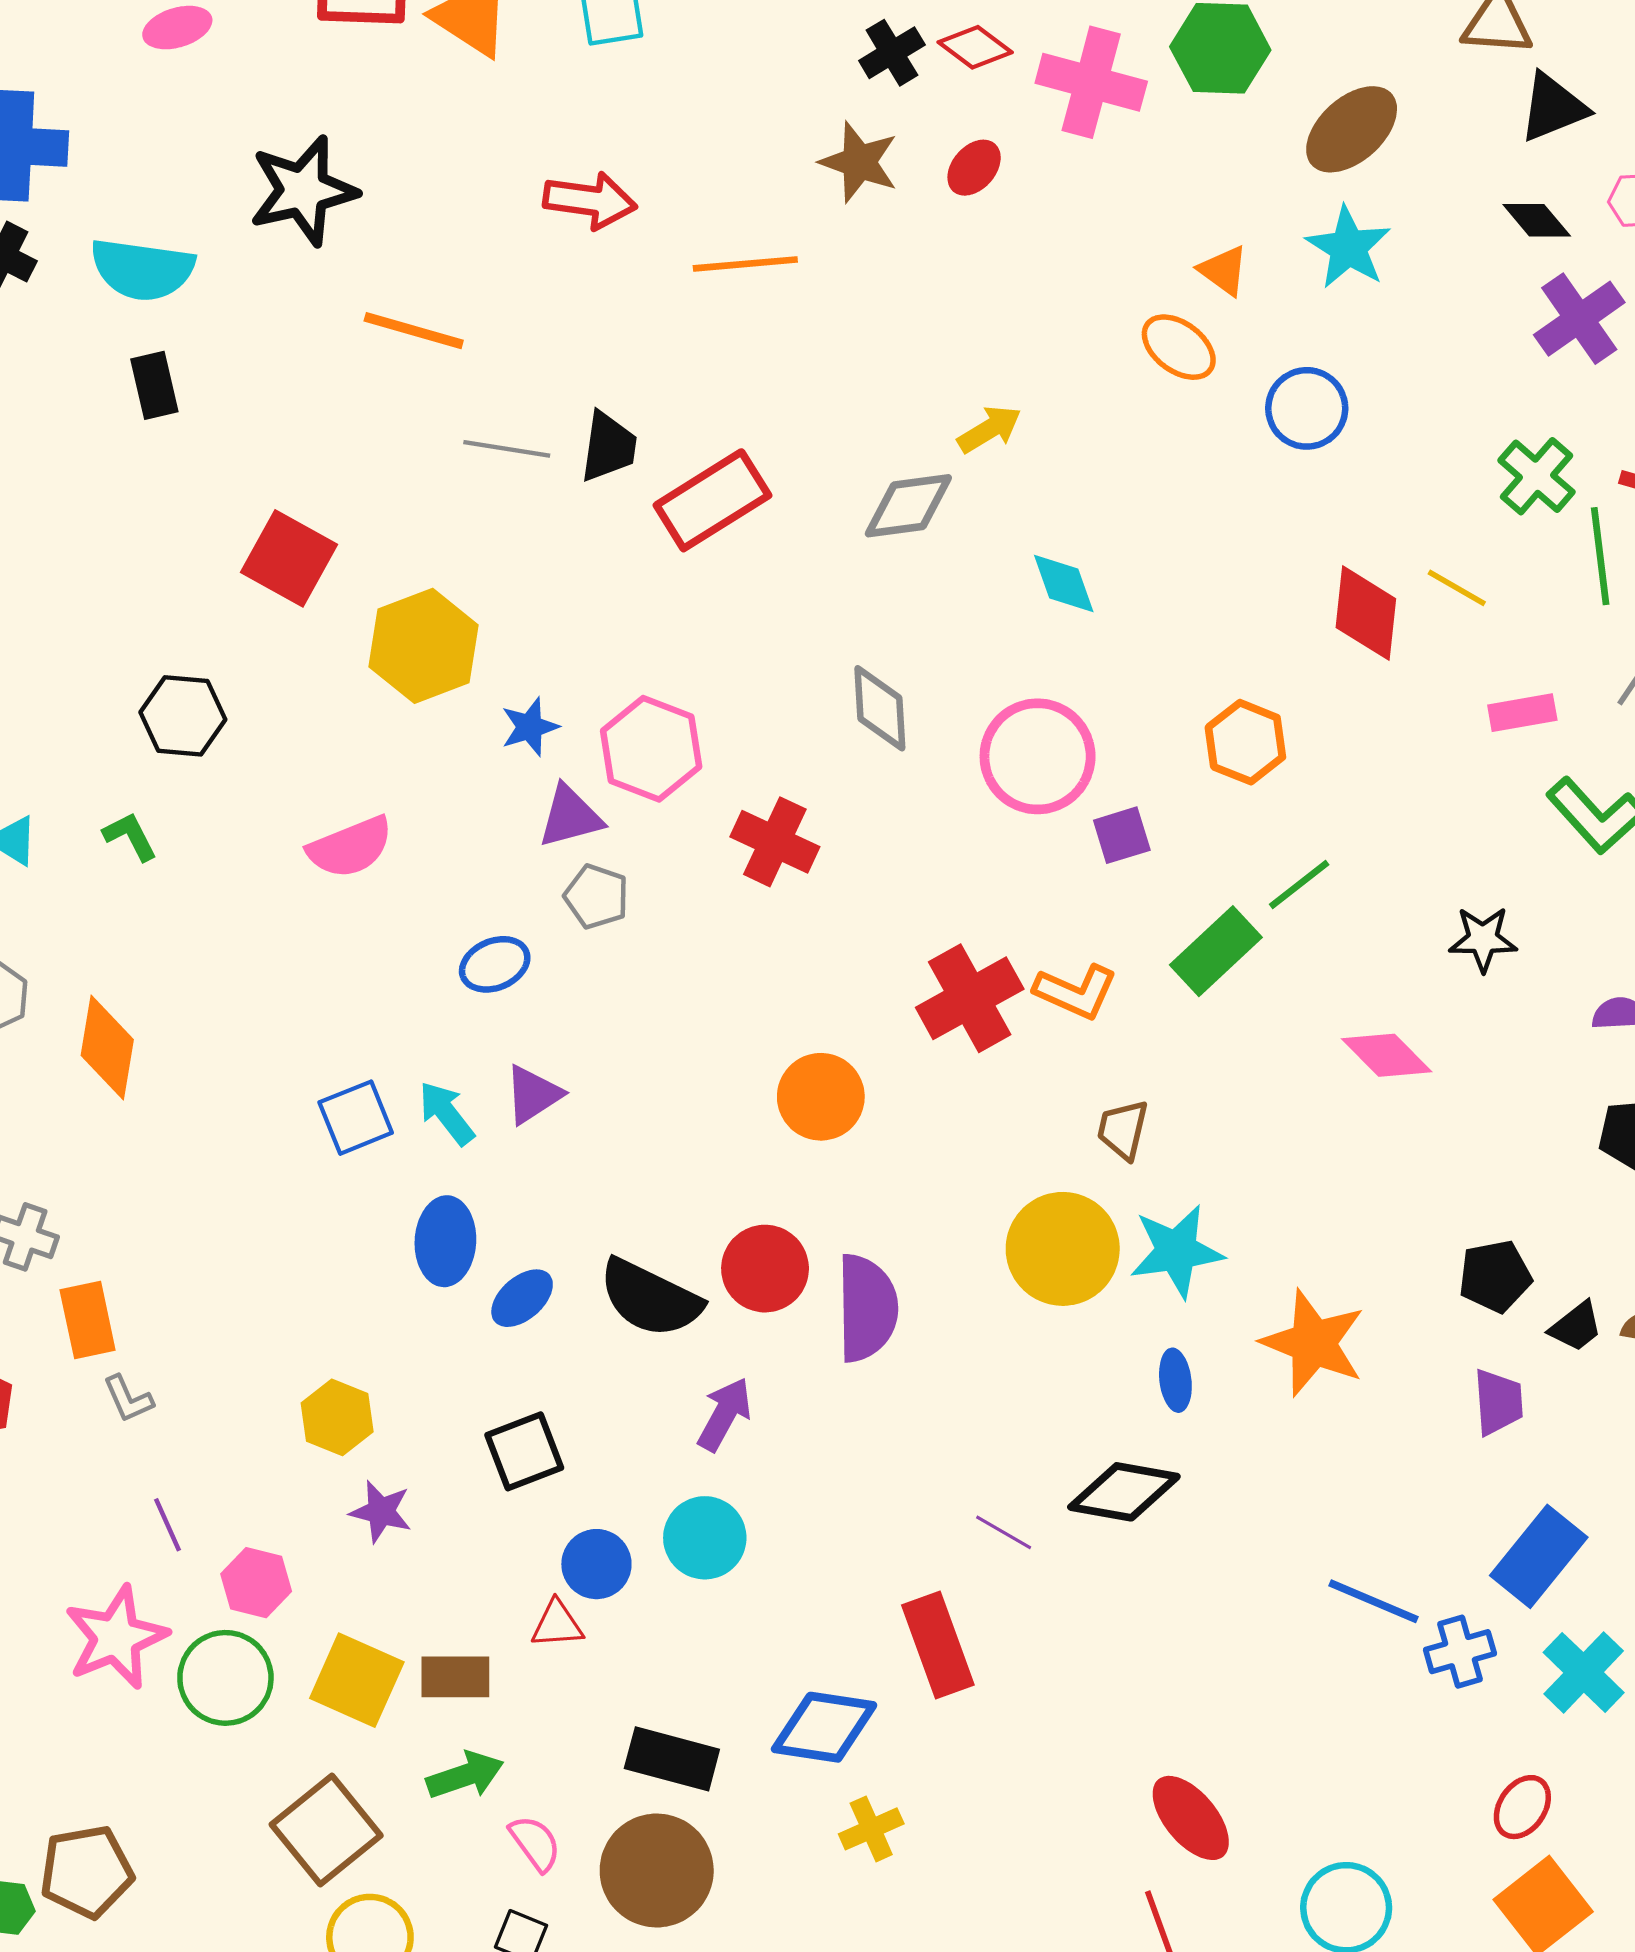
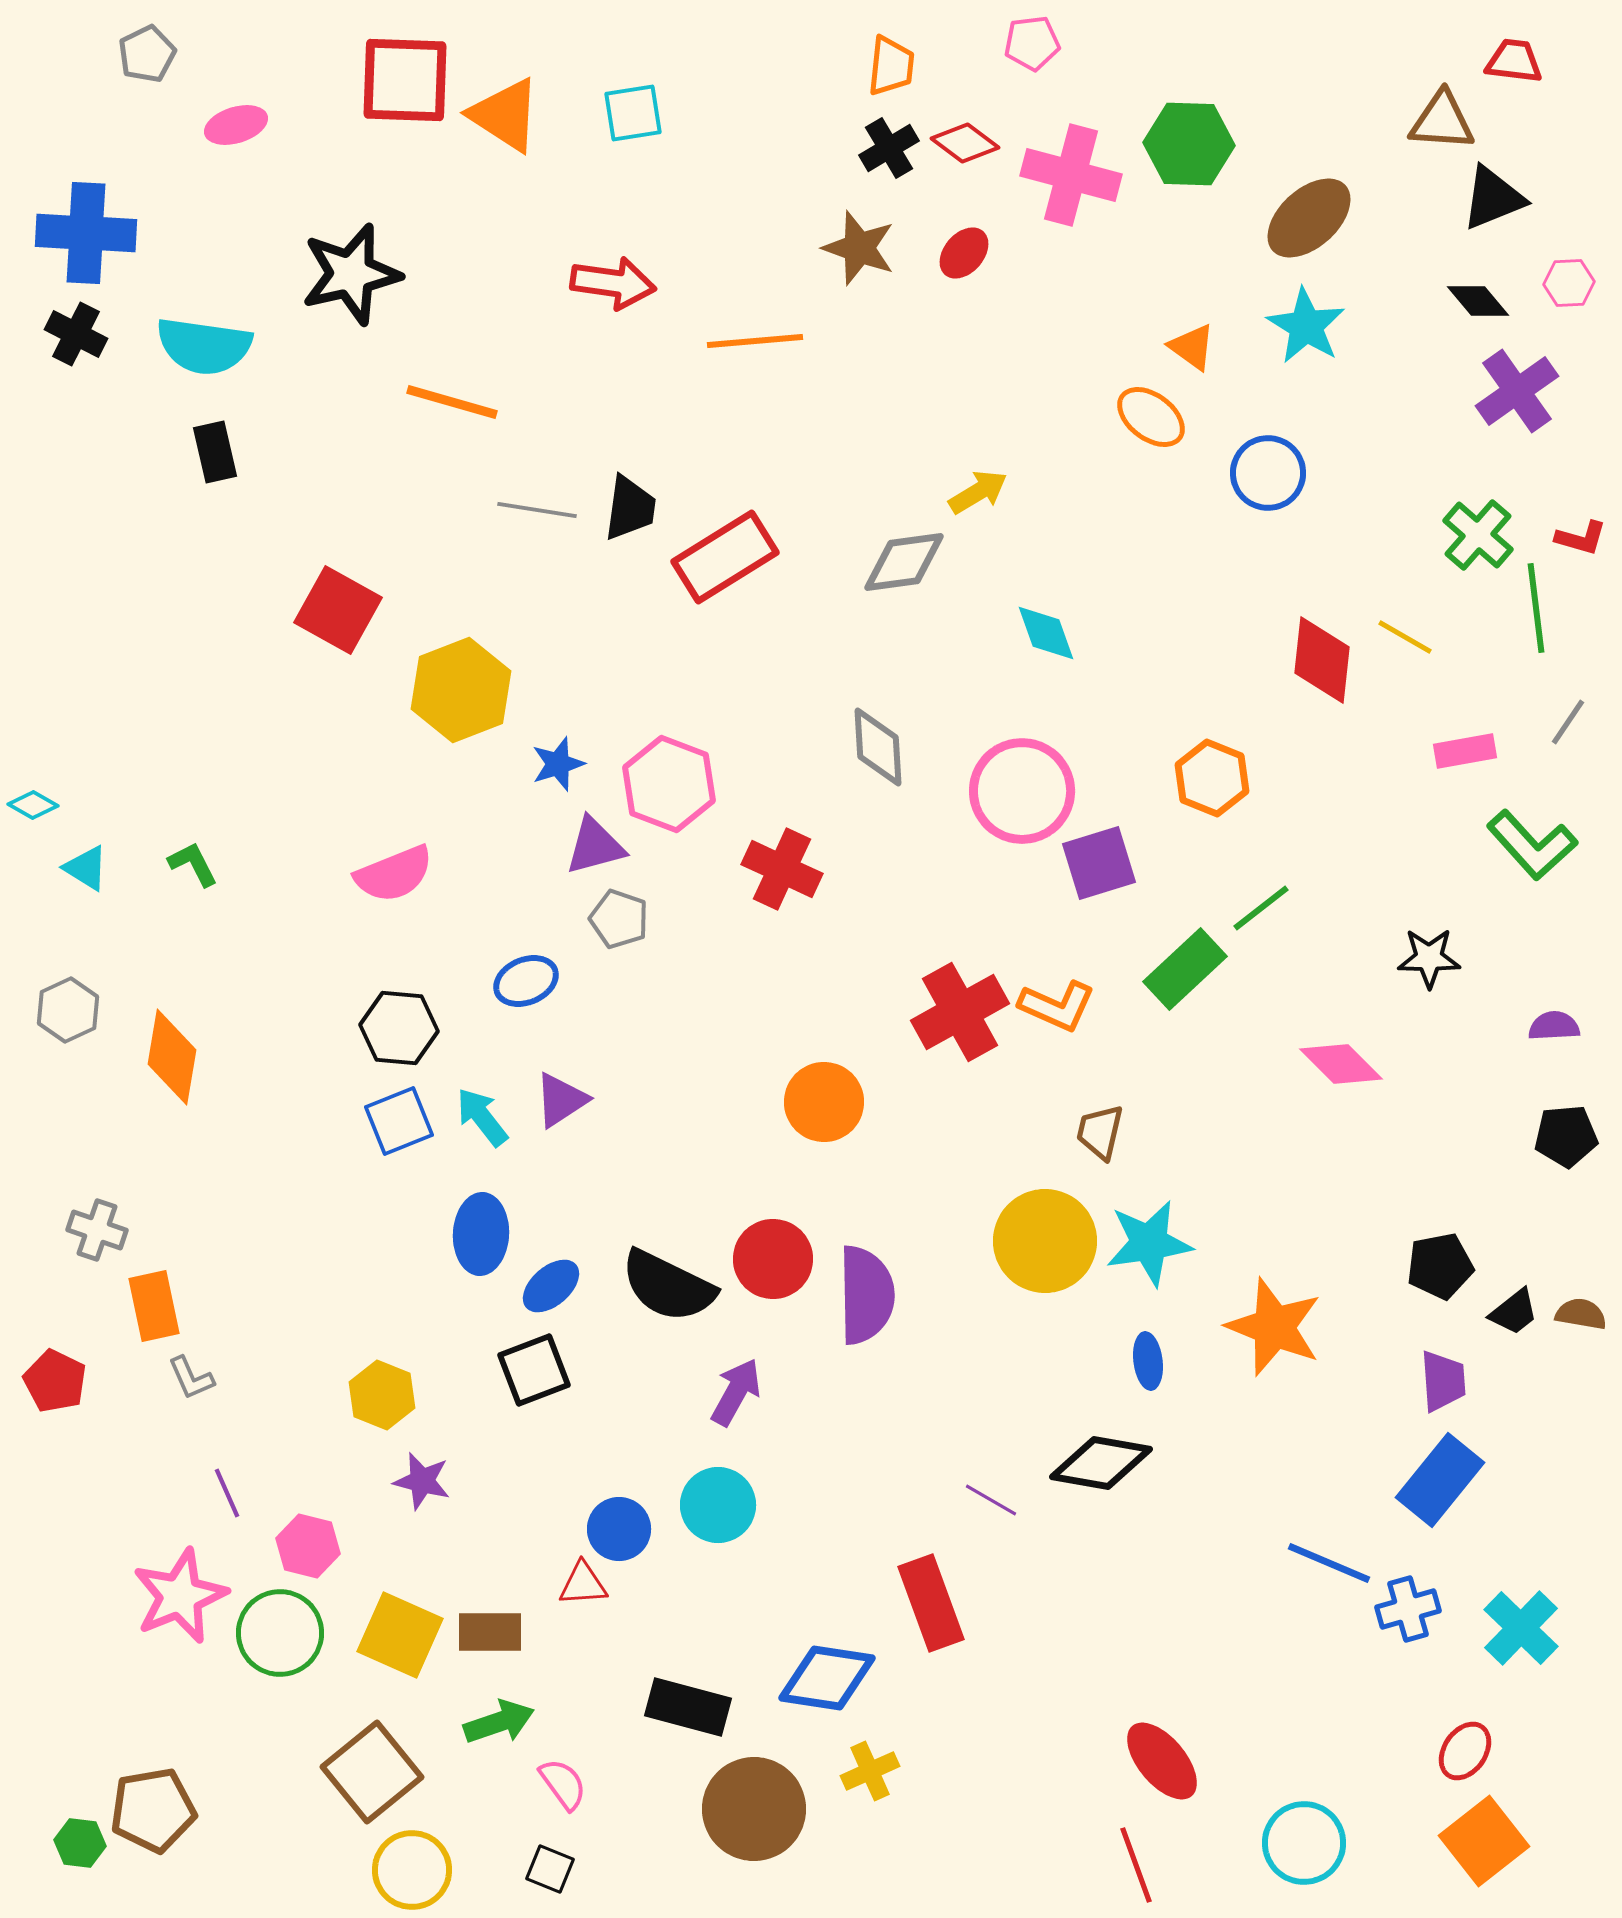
black hexagon: (183, 716) -> (399, 1028), moved
purple square: (1122, 835) -> (1099, 863), size x1.4
black square: (524, 1451) -> (534, 1370), moved
blue rectangle: (1539, 1556) -> (1440, 1480), moved
brown circle: (657, 1871) -> (754, 1809), moved

